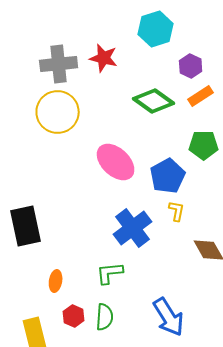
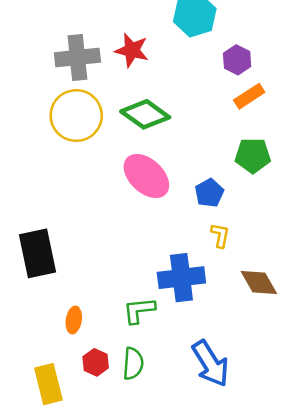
green diamond: (154, 101) -> (145, 114), moved
blue pentagon: (168, 176) -> (209, 193), size x0.7
blue cross: (133, 228) -> (181, 278), moved, turned 30

